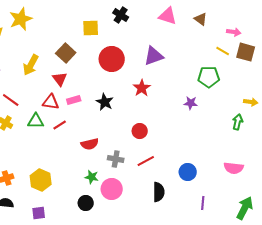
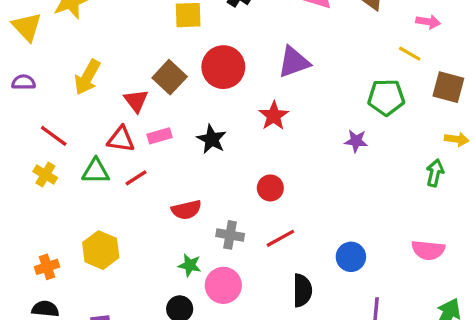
brown square: (246, 52) -> (448, 87), moved
brown square: (66, 53) -> (170, 77), moved
yellow hexagon: (41, 180) -> (101, 250), moved

